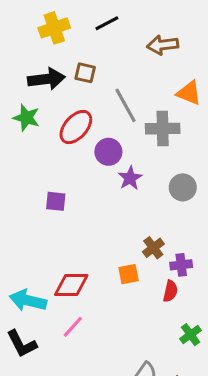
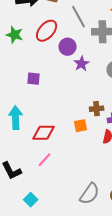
green star: (26, 118) -> (15, 35), moved
brown cross: (153, 248) -> (97, 109), turned 32
cyan arrow: (28, 300) -> (16, 118), moved, turned 75

